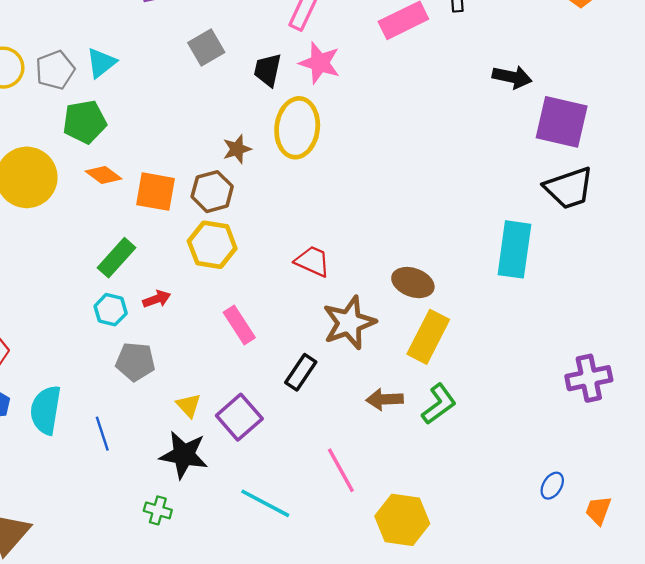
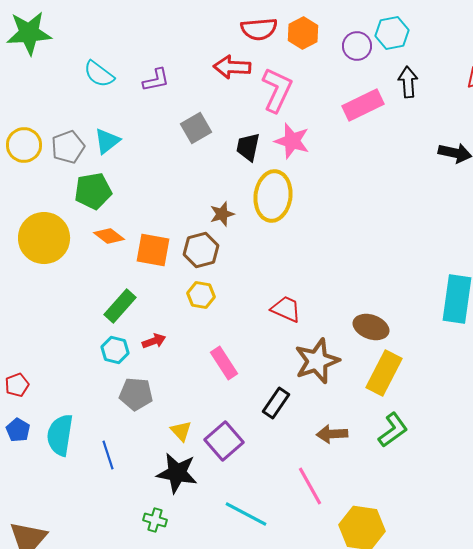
yellow hexagon: (212, 245) -> (201, 295), size x0.7
brown arrow: (385, 399) -> (332, 434), moved

